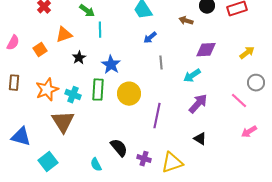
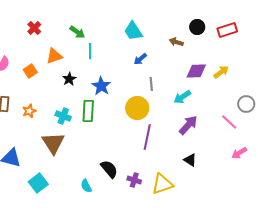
yellow arrow: (247, 53) -> (221, 72), moved
orange star: (47, 90) -> (29, 111), moved, size x0.6
yellow circle: (129, 94) -> (137, 108), moved

